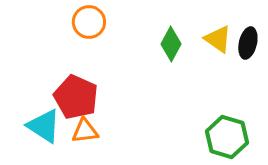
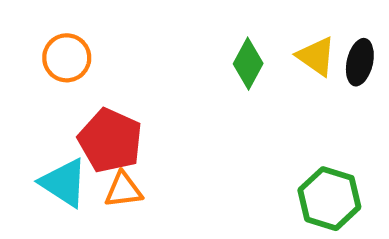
orange circle: (89, 22) -> (67, 58), moved

